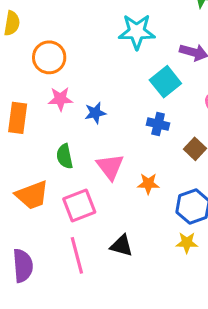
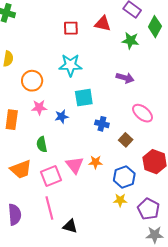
cyan star: (137, 32) -> (70, 65), moved
cyan square: (165, 82) -> (84, 98), moved, turned 30
pink triangle: (110, 167) -> (75, 165), moved
black triangle: (122, 246) -> (70, 226), moved

